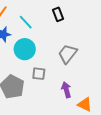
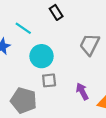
cyan circle: (25, 49) -> (42, 56), moved
gray trapezoid: (68, 54) -> (90, 44), moved

